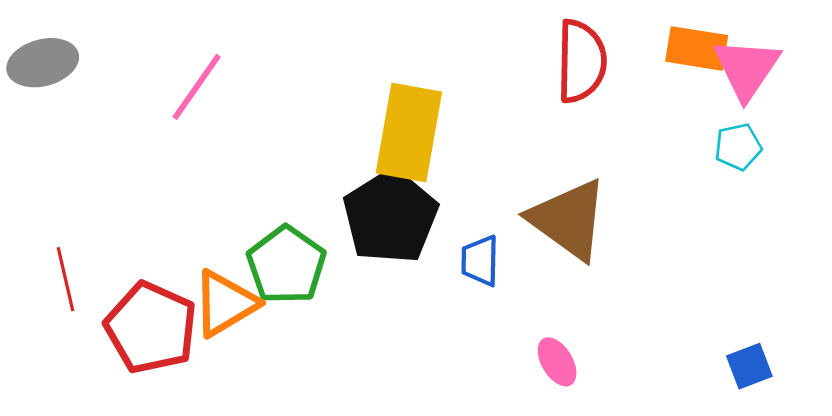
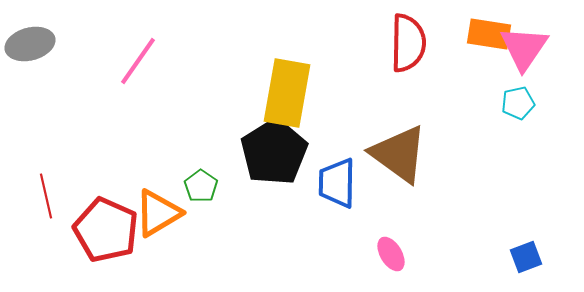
blue trapezoid: (480, 261) -> (337, 183), size x1.4
green pentagon: (286, 265) -> (201, 186), size x0.6

